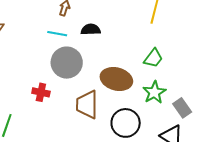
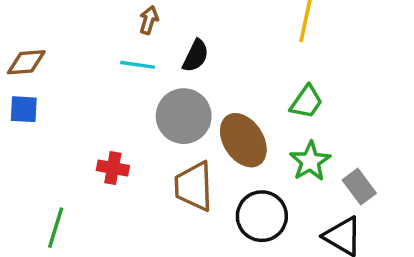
black semicircle: (91, 30) -> (196, 56), turned 120
gray circle: (67, 63) -> (184, 116), moved
brown ellipse: (116, 79) -> (243, 140), turned 44

